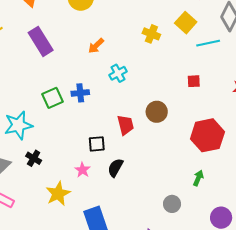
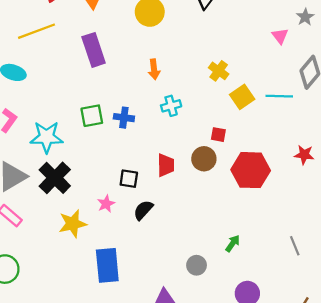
yellow square: (186, 23) -> (242, 97), moved
orange arrow: (96, 46) -> (154, 69), turned -66
red square: (194, 81) -> (218, 135), moved
red hexagon: (207, 135) -> (251, 170), moved
black cross: (34, 158) -> (55, 178), size x1.8

